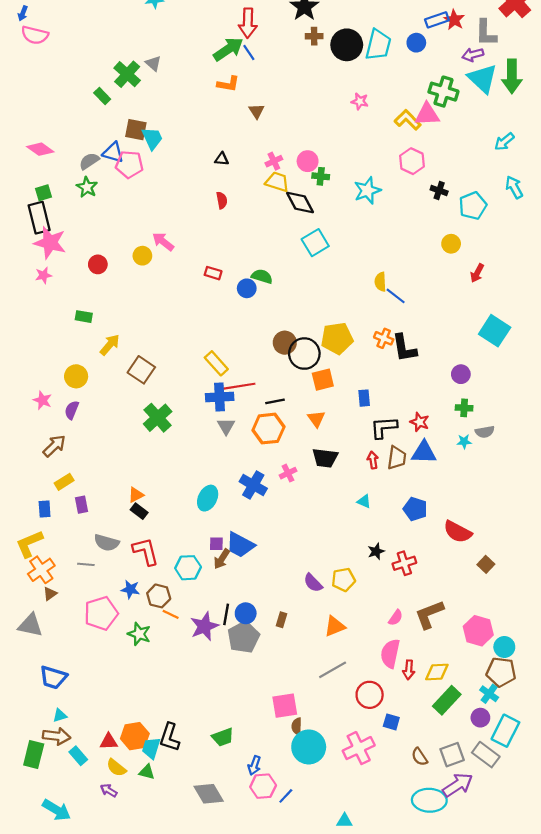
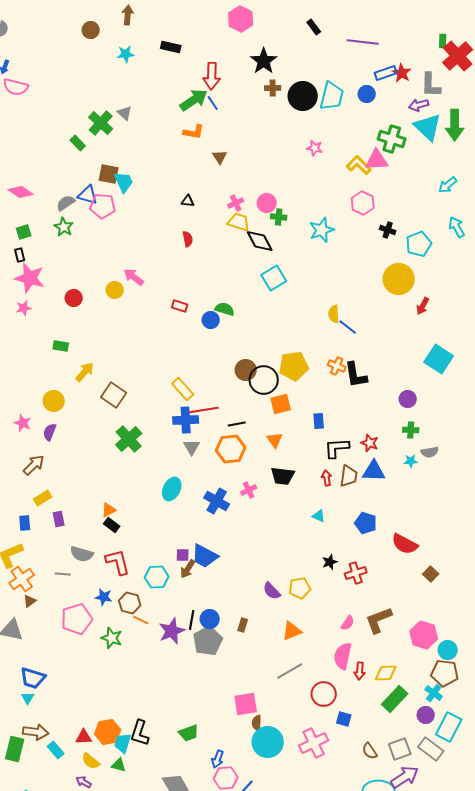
black rectangle: (39, 218) -> (20, 255), size x0.5
yellow circle: (451, 244) -> (399, 279), size x1.8
cyan ellipse: (208, 498) -> (172, 489), moved
cyan triangle: (60, 715) -> (28, 698), moved, turned -40

